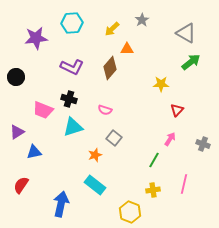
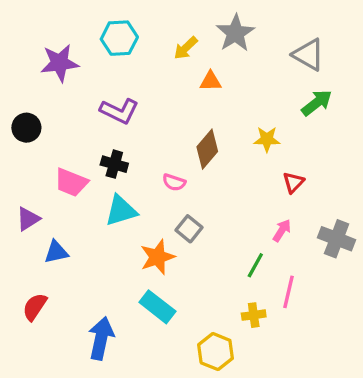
gray star: (142, 20) -> (235, 33), size x1.6
brown diamond: (110, 68) -> (207, 149), moved
gray cross: (203, 144) -> (337, 239), size x1.5
orange star: (95, 155) -> (157, 257), size x1.5
pink line: (184, 184) -> (288, 292), moved

